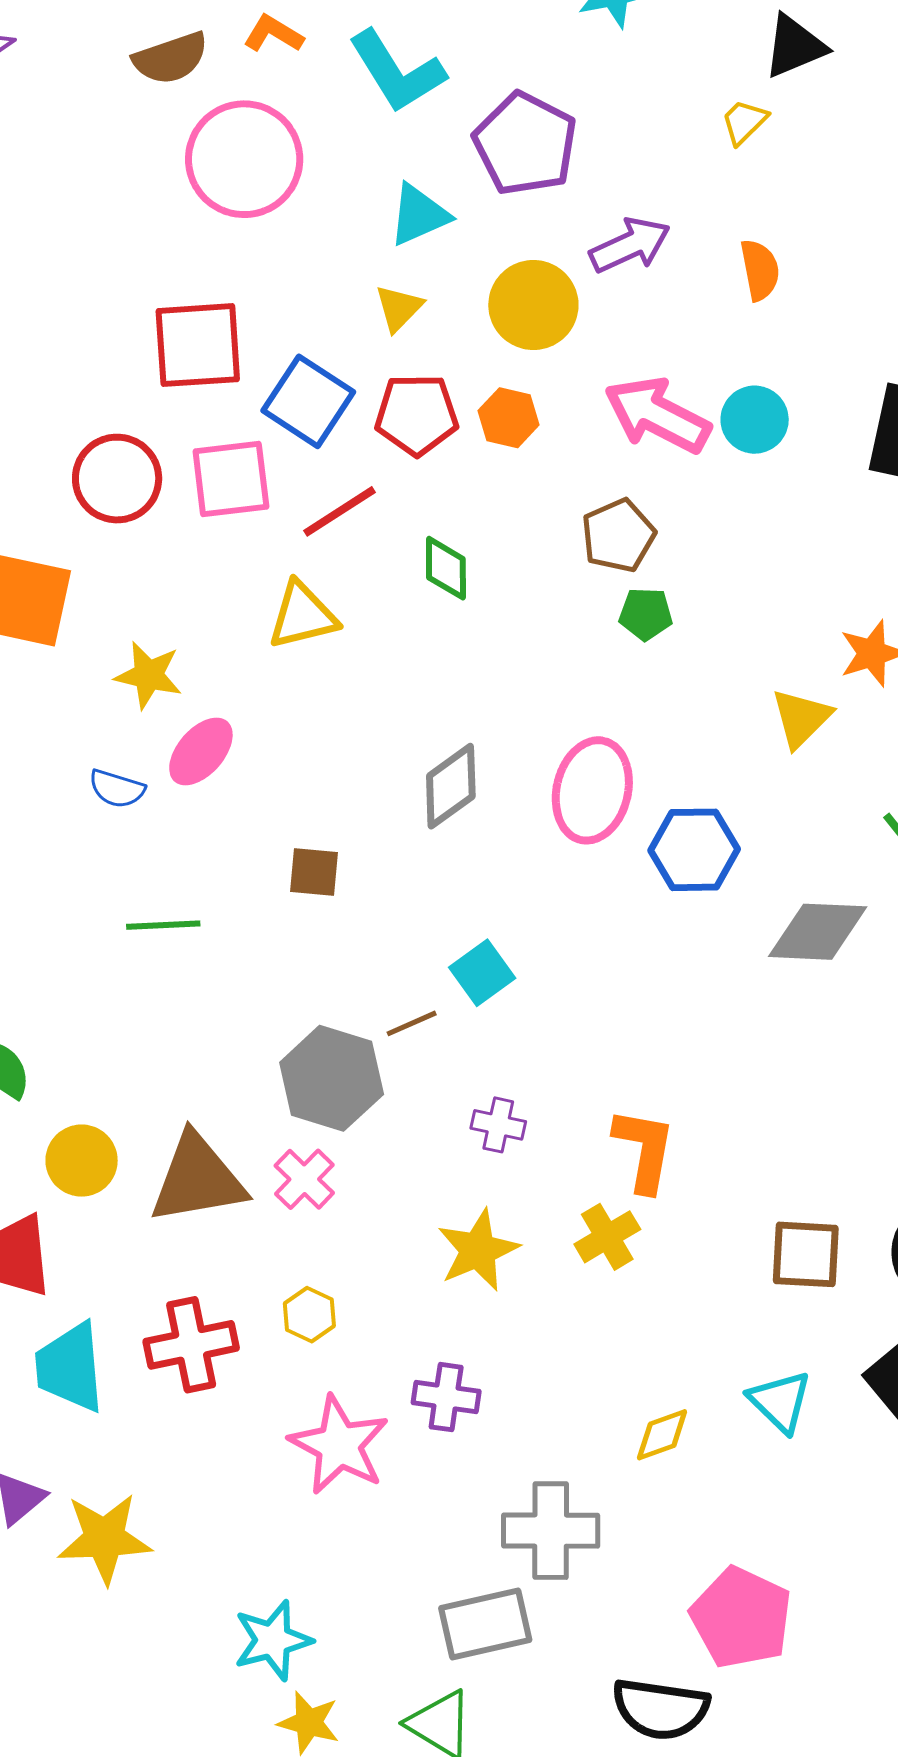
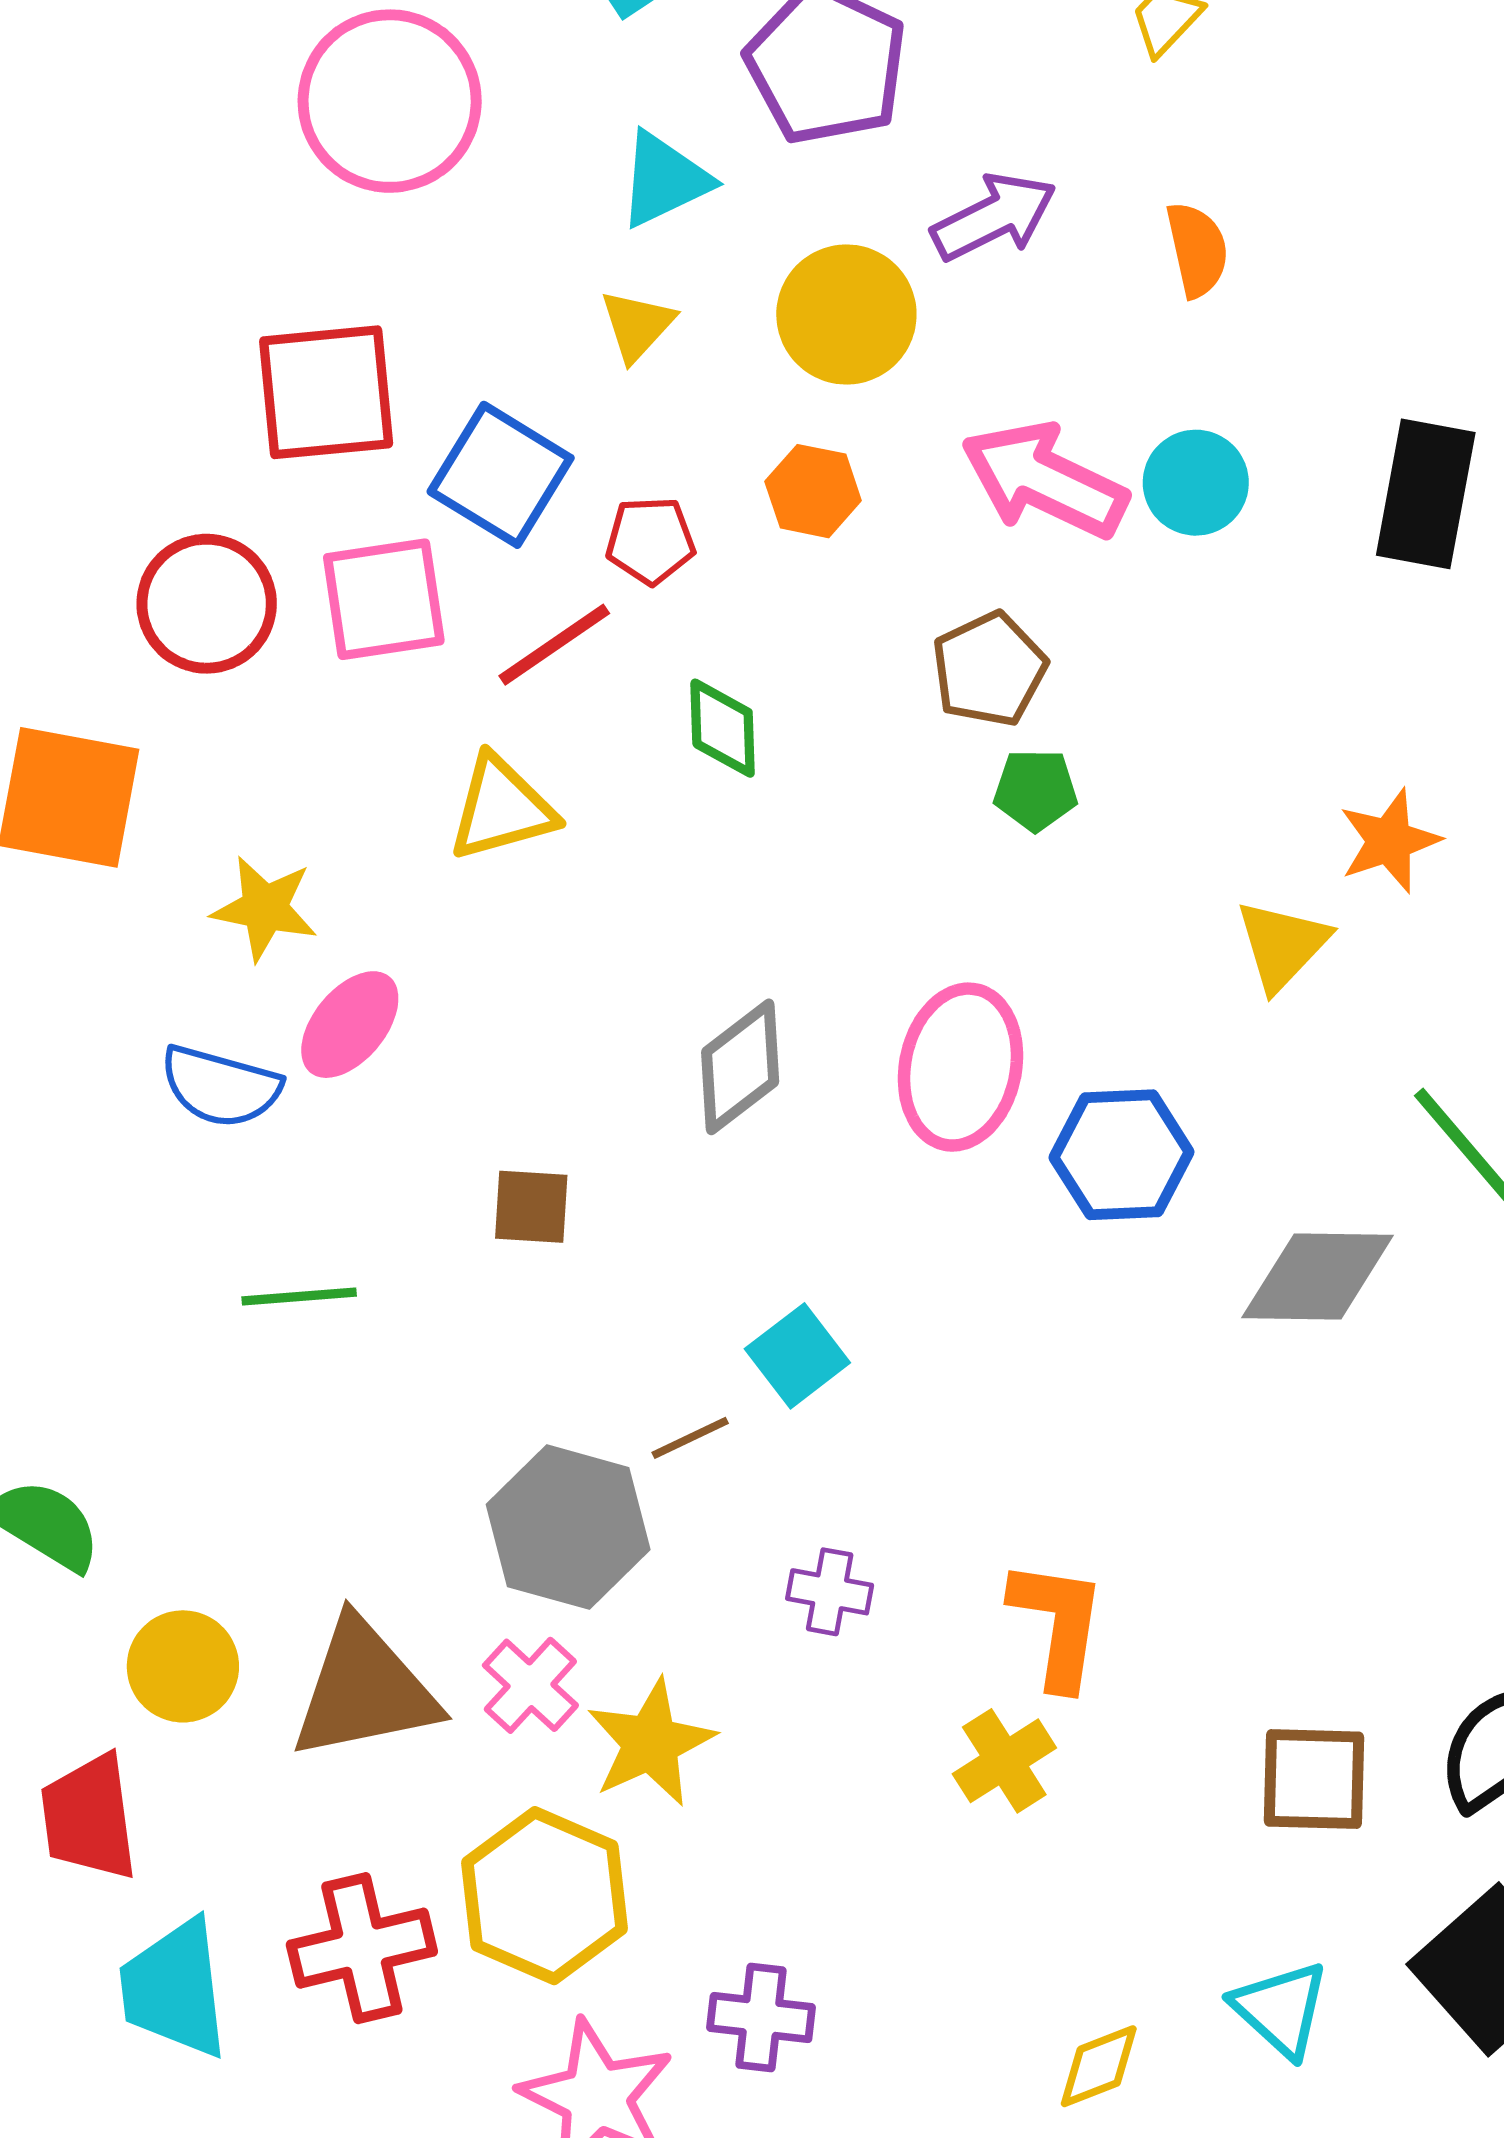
red pentagon: (417, 415) -> (650, 541), moved, size x0.7
blue semicircle: (117, 789) -> (221, 1086), size x1.4
yellow star: (478, 1250) -> (651, 1743), moved
yellow hexagon: (309, 1315) -> (545, 1896), size x2.0

